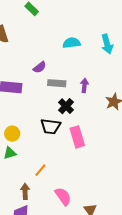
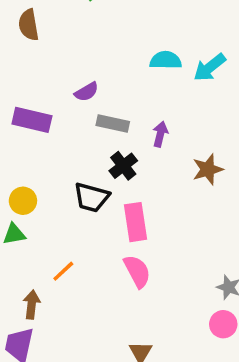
cyan semicircle: (72, 43) -> (166, 60), moved
cyan arrow: (107, 44) -> (210, 67), turned 60
pink semicircle: (63, 196) -> (137, 271), moved

